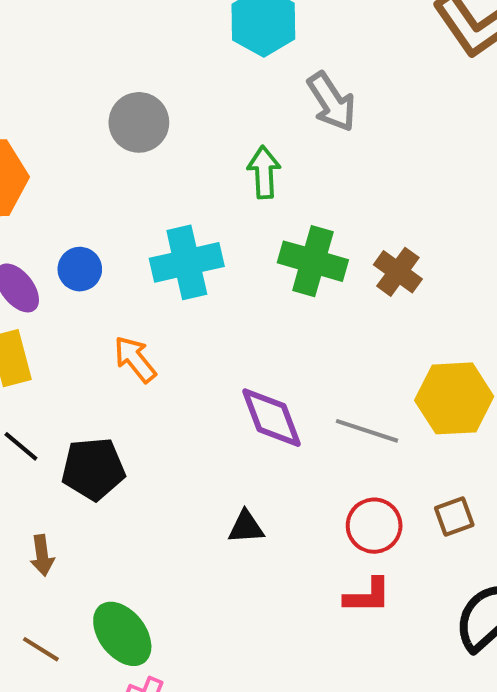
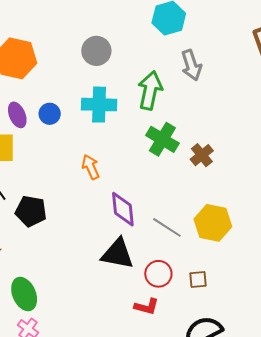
green arrow: (264, 172) -> (150, 91), size x1.5
cyan cross: (187, 262) -> (99, 105), moved
orange arrow: (135, 359) -> (91, 167), moved
black triangle: (246, 527) -> (118, 254), moved, size x1.8

